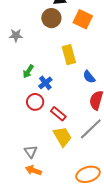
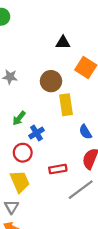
brown circle: (51, 18) -> (51, 81), moved
red rectangle: (58, 114) -> (58, 169), moved, turned -56
yellow trapezoid: (62, 137) -> (20, 181), moved

